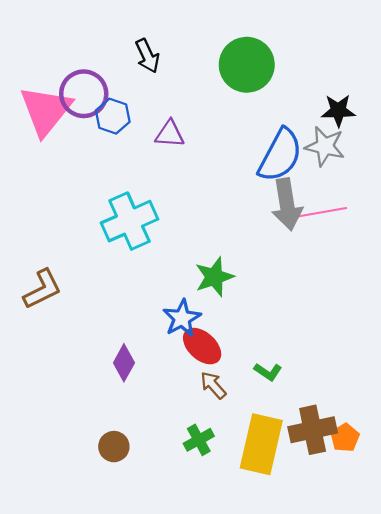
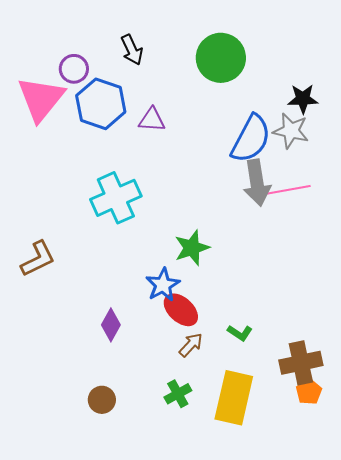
purple circle: (84, 94) -> (74, 69), moved, size x0.7
blue hexagon: (113, 116) -> (101, 104), size x1.6
brown arrow: (213, 385) -> (191, 345), turned 84
brown cross: (313, 430) -> (301, 363), moved

